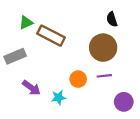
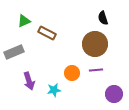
brown rectangle: (51, 36) -> (47, 33), size x0.7
purple arrow: (31, 88) -> (29, 81), turned 36

